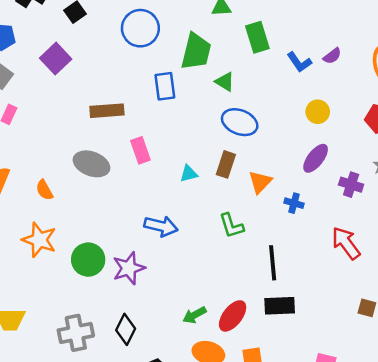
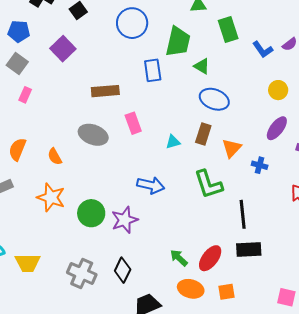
green L-shape: (231, 226) -> (208, 184), size x1.4
green arrow: (194, 315) -> (179, 258), turned 72
gray cross: (76, 333) -> (82, 273), turned 36

